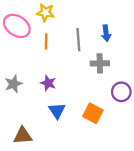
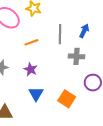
blue arrow: (106, 33) -> (84, 31), turned -152
orange line: (46, 41) -> (31, 42), moved, turned 64

